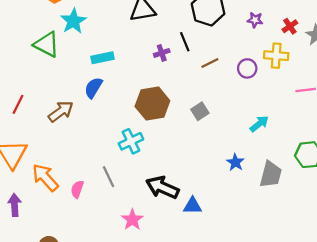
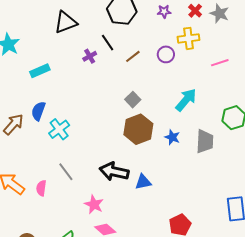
blue semicircle: (93, 88) -> (38, 111), moved
brown hexagon: (152, 104) -> (138, 129), moved
cyan arrow: (259, 124) -> (186, 100), size x1.4
cyan cross: (131, 141) -> (59, 129), moved

